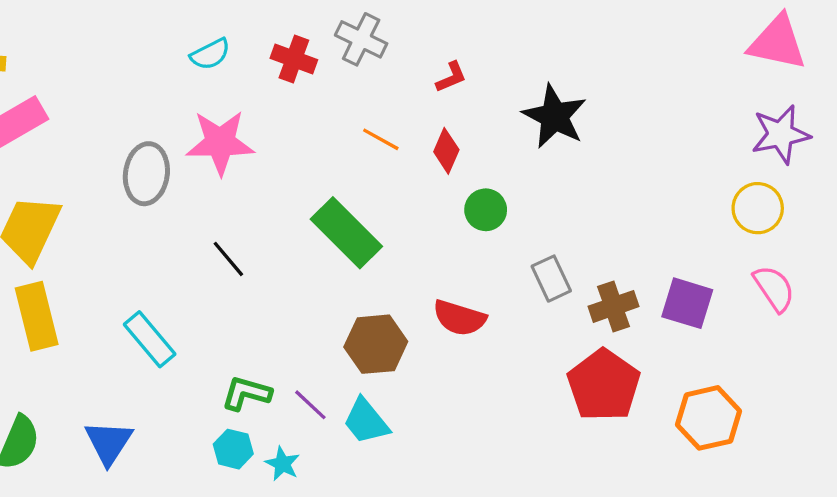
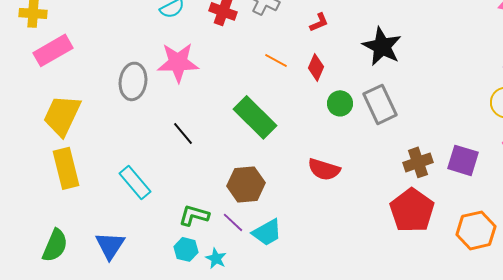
gray rectangle: (551, 279) -> (380, 104), moved, size x1.4
brown hexagon: (376, 344) -> (246, 184), moved
cyan trapezoid: (366, 421) -> (267, 232), turned -80

